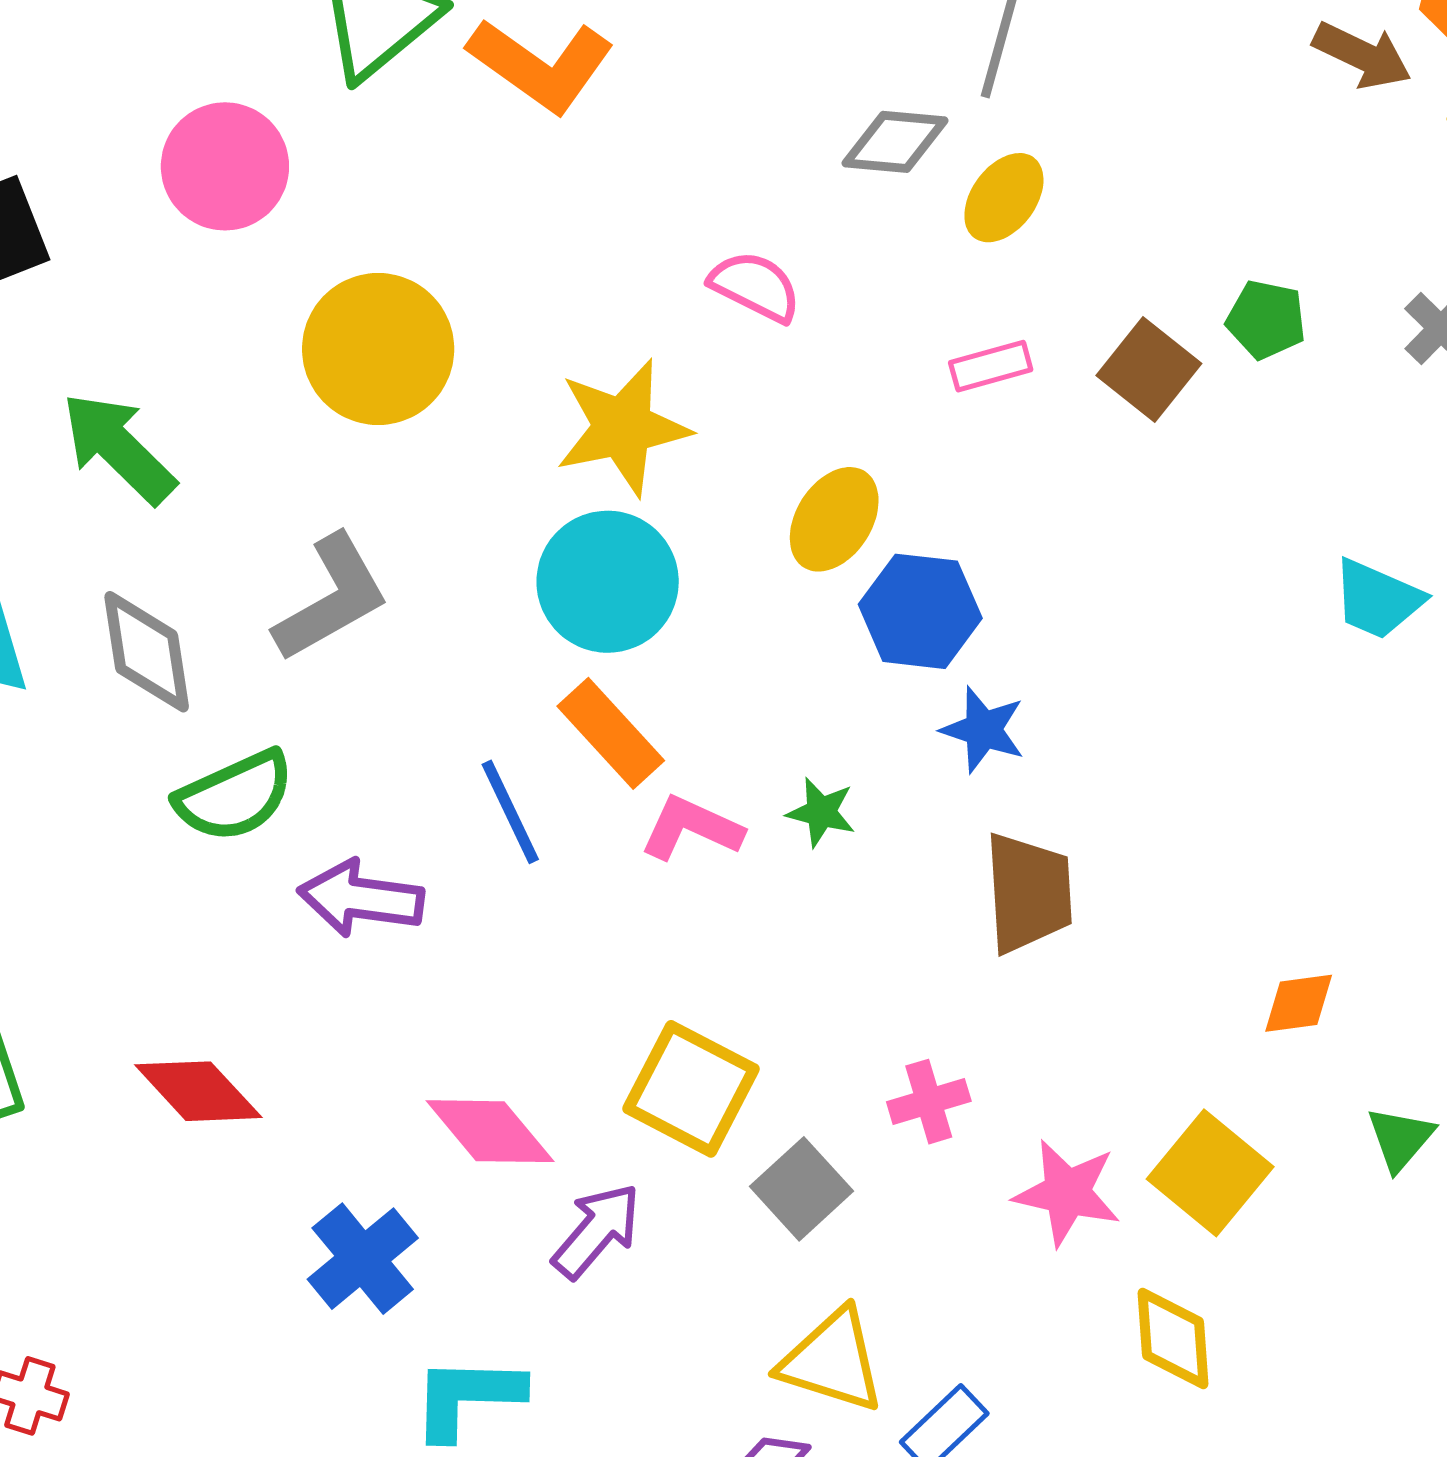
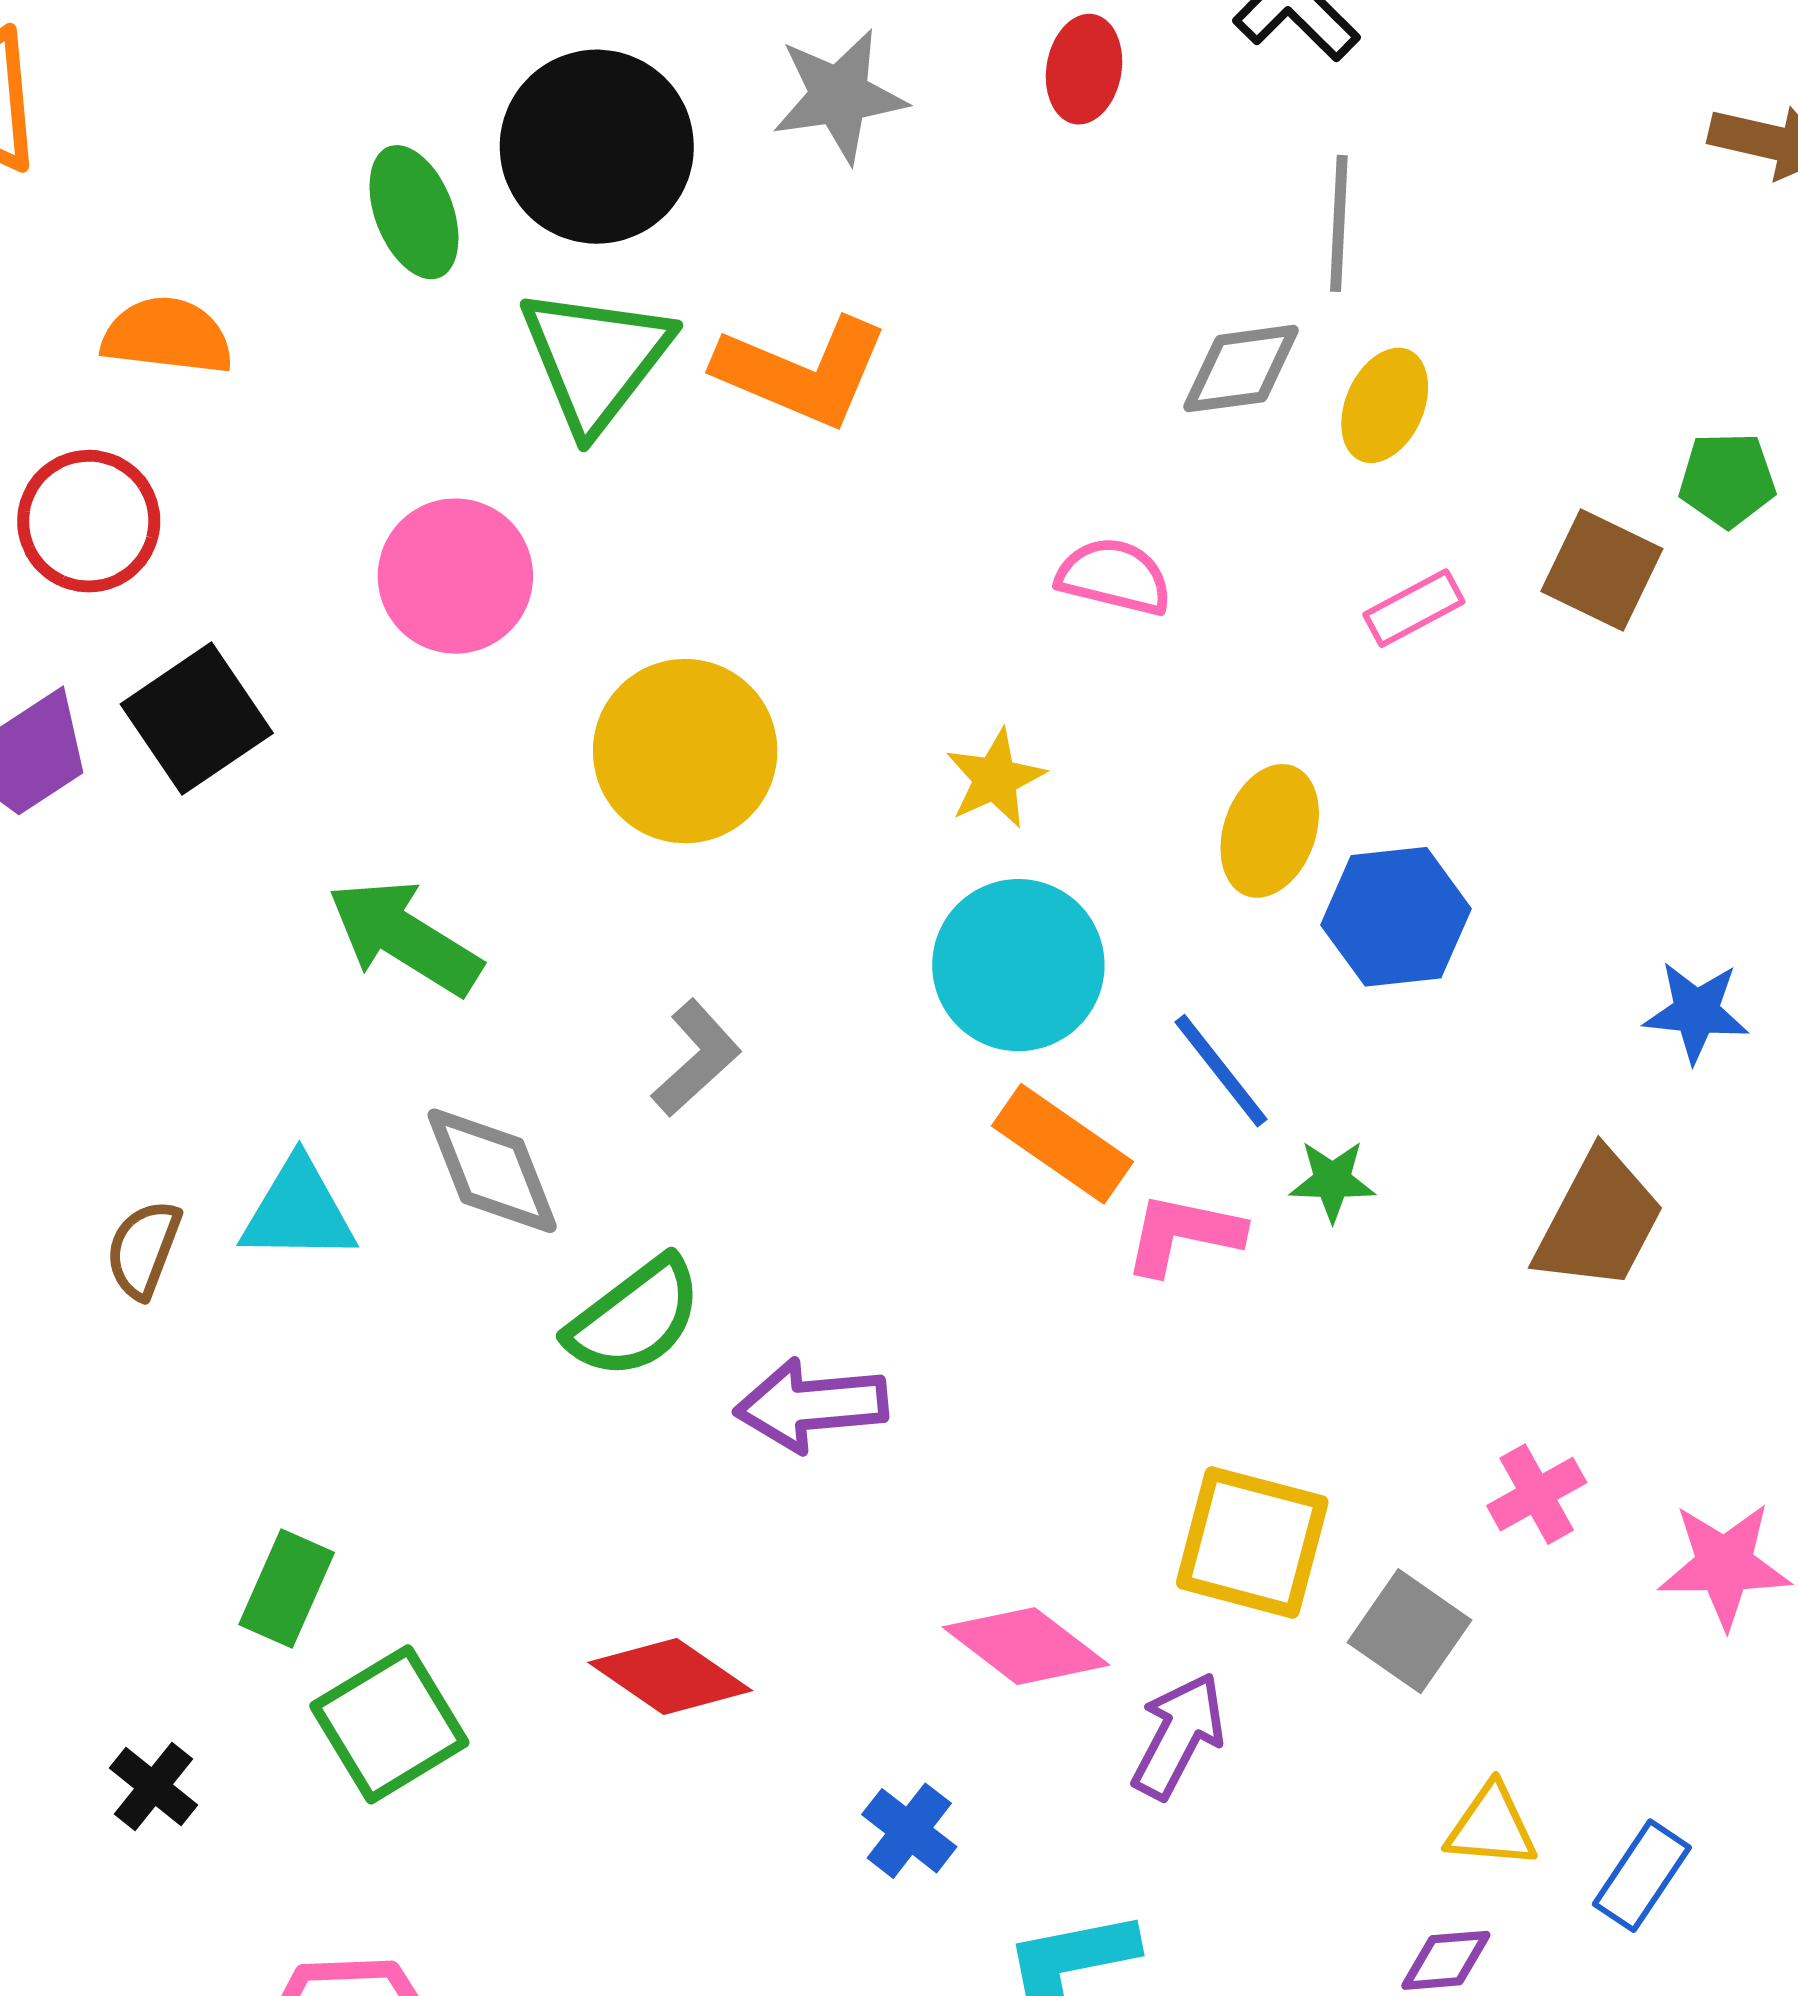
yellow star: (623, 427) -> (995, 779), size x0.6
gray L-shape: (331, 598) -> (696, 1058), size x0.7
blue star: (983, 730) -> (1696, 1012), moved
blue line: (510, 812) -> (1221, 1071), moved
brown trapezoid: (1028, 893) -> (1599, 1221), turned 44
blue cross: (363, 1259) -> (909, 1831), size x0.7
yellow triangle: (832, 1361) -> (1492, 1826), size x0.7

